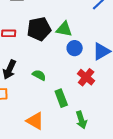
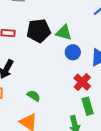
green semicircle: (39, 75) -> (34, 96), moved
green rectangle: (61, 98) -> (88, 106), moved

